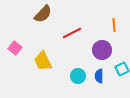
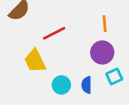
purple circle: (102, 50) -> (102, 52), moved
yellow trapezoid: (43, 61) -> (35, 61), moved

